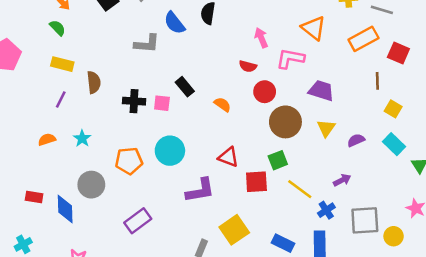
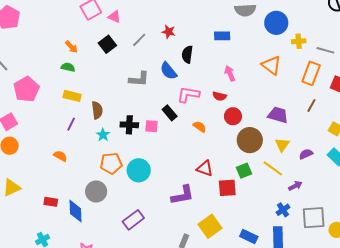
blue semicircle: (175, 23) -> (168, 71), moved
green semicircle: (58, 28) -> (68, 67), turned -32
orange rectangle: (363, 39) -> (311, 73), turned -40
pink L-shape: (290, 59) -> (188, 94), moved
brown line: (377, 81) -> (311, 105), moved, turned 32
cyan star: (82, 138) -> (103, 135), moved
orange semicircle: (47, 139) -> (60, 156), turned 48
cyan circle: (170, 151) -> (139, 170), moved
orange pentagon: (129, 161) -> (111, 163), moved
yellow line: (300, 189) -> (273, 168), moved

